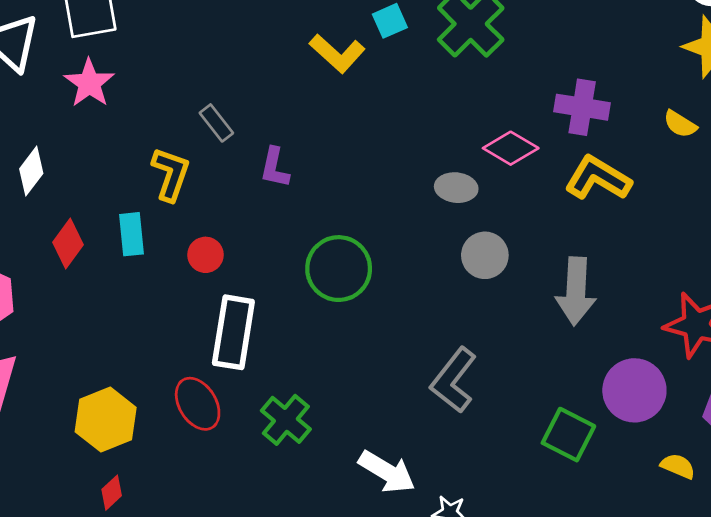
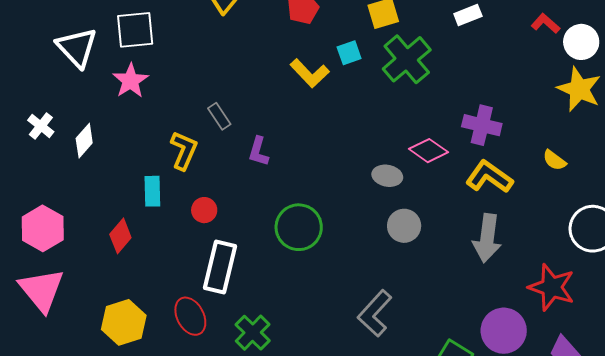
yellow semicircle: (680, 124) -> (554, 160), moved
red diamond: (68, 244) -> (120, 236), moved
gray arrow: (576, 291) -> (487, 238), moved

